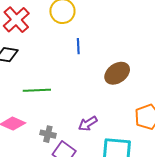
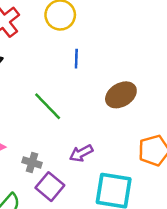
green line: (37, 90) -> (48, 106), moved, turned 44

